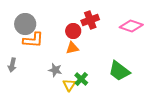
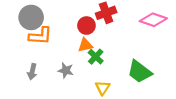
gray arrow: (12, 65) -> (32, 72), moved
green cross: (81, 79) -> (96, 57), moved
yellow triangle: (69, 85) -> (103, 88), moved

